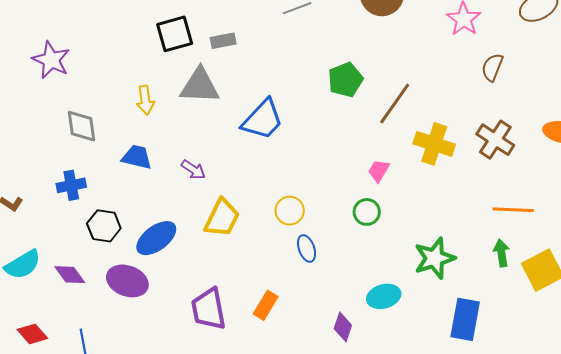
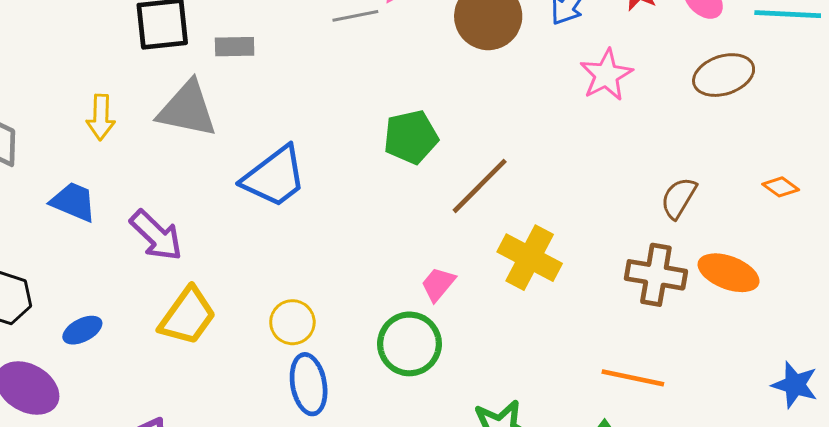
brown semicircle: (492, 67) -> (679, 198), moved
brown cross: (495, 140) -> (656, 275), moved, turned -33
purple arrow: (193, 170) -> (156, 235), size x1.5
green circle: (367, 212) -> (409, 344), size x1.5
blue ellipse: (156, 238) -> (82, 330), size x0.6
blue ellipse: (307, 248) -> (309, 384), size x1.4

